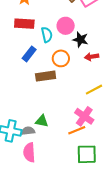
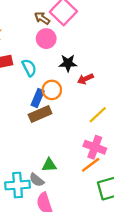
pink circle: (66, 26) -> (46, 39), moved
blue rectangle: (29, 54) -> (38, 98), moved
gray semicircle: (28, 131) -> (37, 180), turned -120

